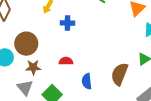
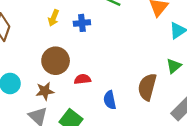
blue cross: (67, 23) -> (82, 23), moved
brown circle: (26, 44) -> (56, 61), moved

